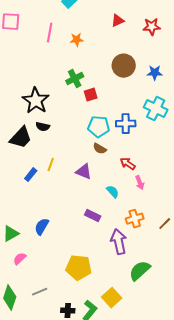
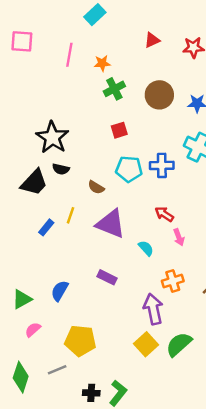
green cross: (75, 79) -> (114, 89), moved
brown semicircle: (100, 149) -> (96, 187), moved
purple triangle: (84, 172) -> (111, 224), size x1.5
purple rectangle: (93, 216) -> (107, 277), moved
yellow pentagon: (79, 268) -> (80, 341), moved
yellow square: (112, 298) -> (146, 344), moved

